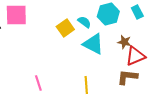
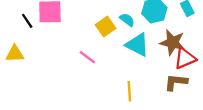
brown star: (124, 42) -> (172, 42), size x1.6
pink line: (38, 83) -> (87, 57), moved, turned -35

